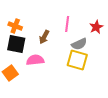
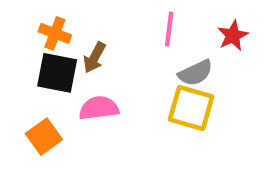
brown arrow: (44, 37) -> (94, 58), moved

